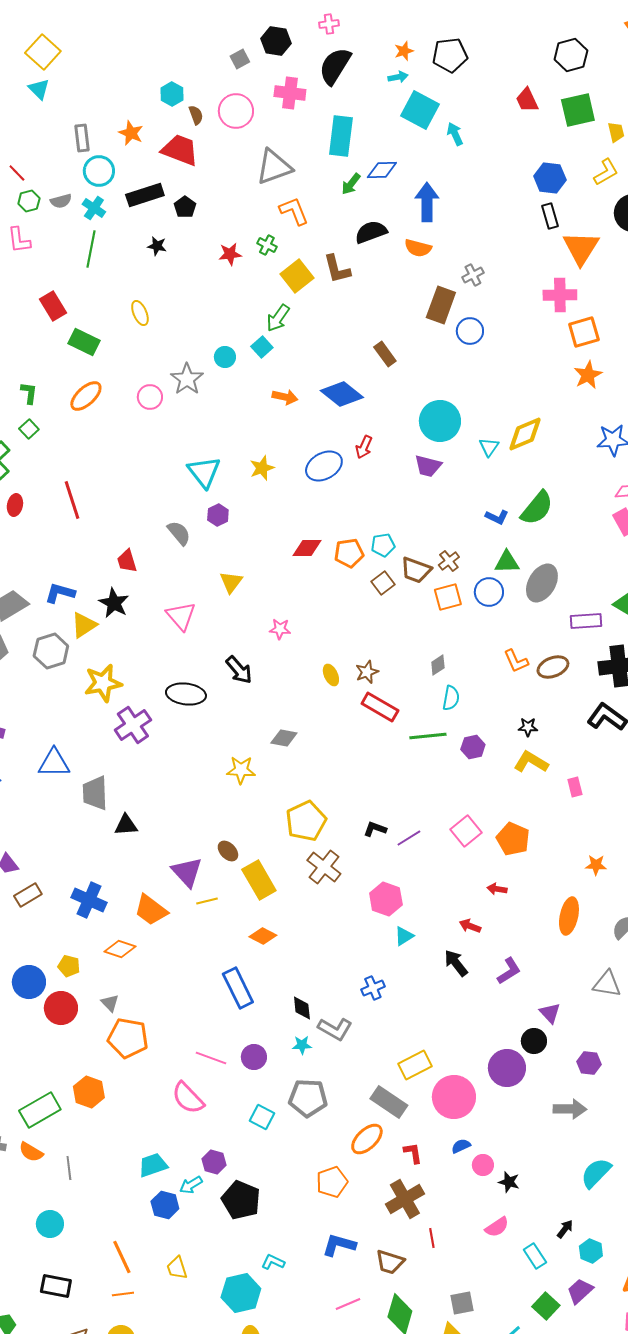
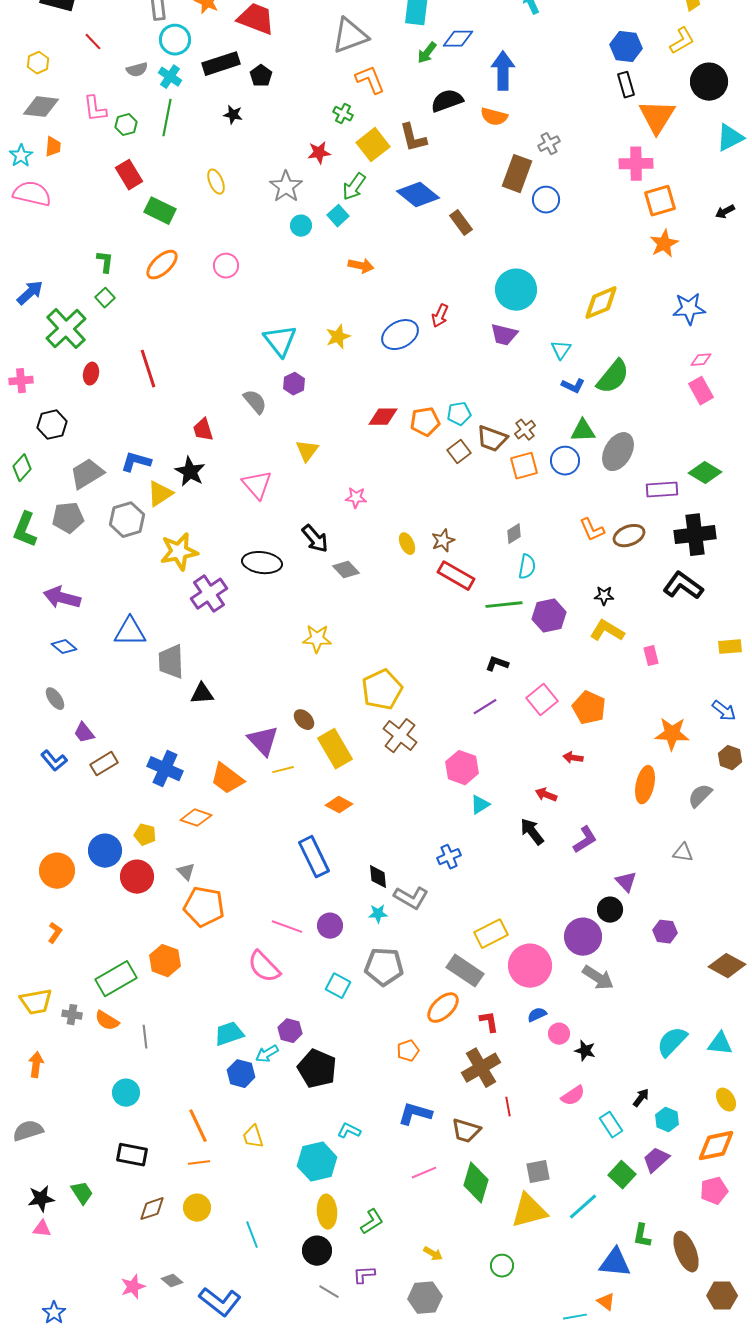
green hexagon: (29, 201) -> (126, 125), moved
red star: (230, 254) -> (319, 153), moved
gray star: (187, 379) -> (286, 187), moved
blue diamond: (342, 394) -> (418, 195), moved
cyan triangle: (489, 447) -> (561, 350), moved
gray diamond: (284, 738) -> (346, 570), moved, turned 36
purple hexagon: (473, 747) -> (549, 616), size x1.4
black L-shape: (375, 829) -> (497, 664), moved
orange star: (596, 865) -> (672, 734), size x1.6
gray triangle: (607, 984) -> (683, 853), size x0.7
gray arrow: (570, 1109) -> (598, 978), moved, turned 32
orange pentagon: (332, 1182) -> (408, 1051), size x0.7

